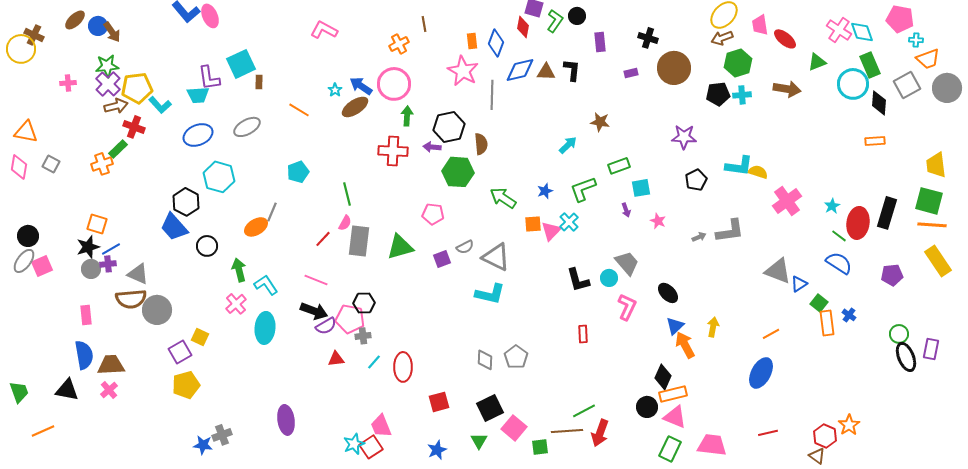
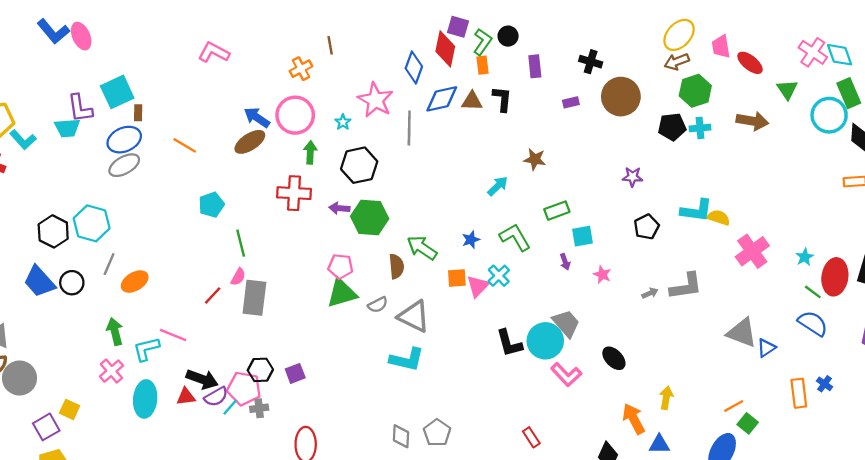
red diamond: (523, 27) -> (445, 49), size x1.4
orange rectangle: (472, 41) -> (482, 65), moved
green triangle: (817, 62) -> (787, 90), turned -42
cyan star: (335, 90) -> (343, 122), moved
blue ellipse: (198, 135) -> (124, 140), moved
purple star: (684, 137) -> (633, 177), size x0.7
brown semicircle: (481, 144) -> (396, 266), moved
purple arrow: (432, 147) -> (339, 208), moved
cyan pentagon: (298, 172) -> (211, 205), moved
green L-shape: (583, 189) -> (515, 237), turned 80
black hexagon: (186, 202) -> (53, 231), moved
gray line: (272, 212) -> (109, 264), moved
black circle: (207, 246) -> (72, 283), moved
green triangle: (400, 247) -> (342, 293), moved
purple square: (442, 259) -> (295, 373), moved
cyan circle: (609, 278) -> (545, 341), size x1.8
pink line: (316, 280) -> (173, 335), moved
cyan L-shape: (266, 285) -> (146, 349), turned -70
green square: (819, 303) -> (748, 423), moved
pink L-shape: (627, 307) -> (566, 375), turned 112
blue triangle: (675, 326) -> (659, 444), moved, turned 42
red rectangle: (583, 334) -> (531, 437), moved, turned -30
red triangle: (336, 359) -> (186, 397), moved
cyan line: (374, 362) -> (230, 407), moved

